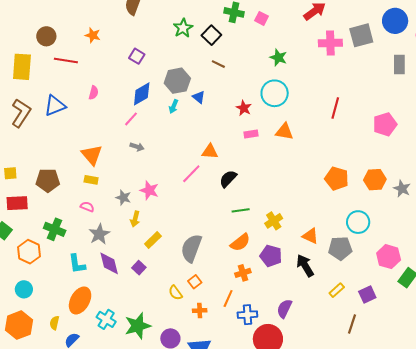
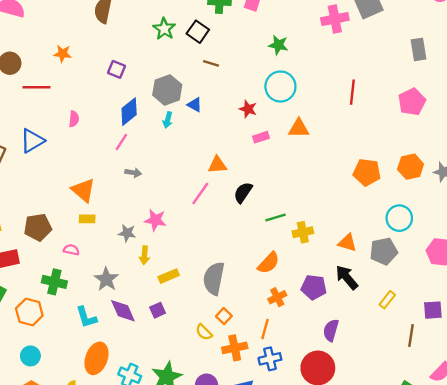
gray rectangle: (399, 65) -> (418, 49), moved
pink semicircle: (87, 207) -> (71, 250), moved
green line: (241, 210) -> (276, 217), moved
yellow cross: (274, 221) -> (303, 232), turned 30
yellow rectangle: (153, 240) -> (169, 276), turned 30
purple pentagon: (271, 256) -> (314, 287), moved
purple square: (139, 268) -> (158, 310), turned 32
purple square: (367, 294) -> (433, 310), moved, turned 30
orange cross: (200, 310) -> (235, 348), size x1.5
blue cross: (247, 315) -> (270, 359), moved

